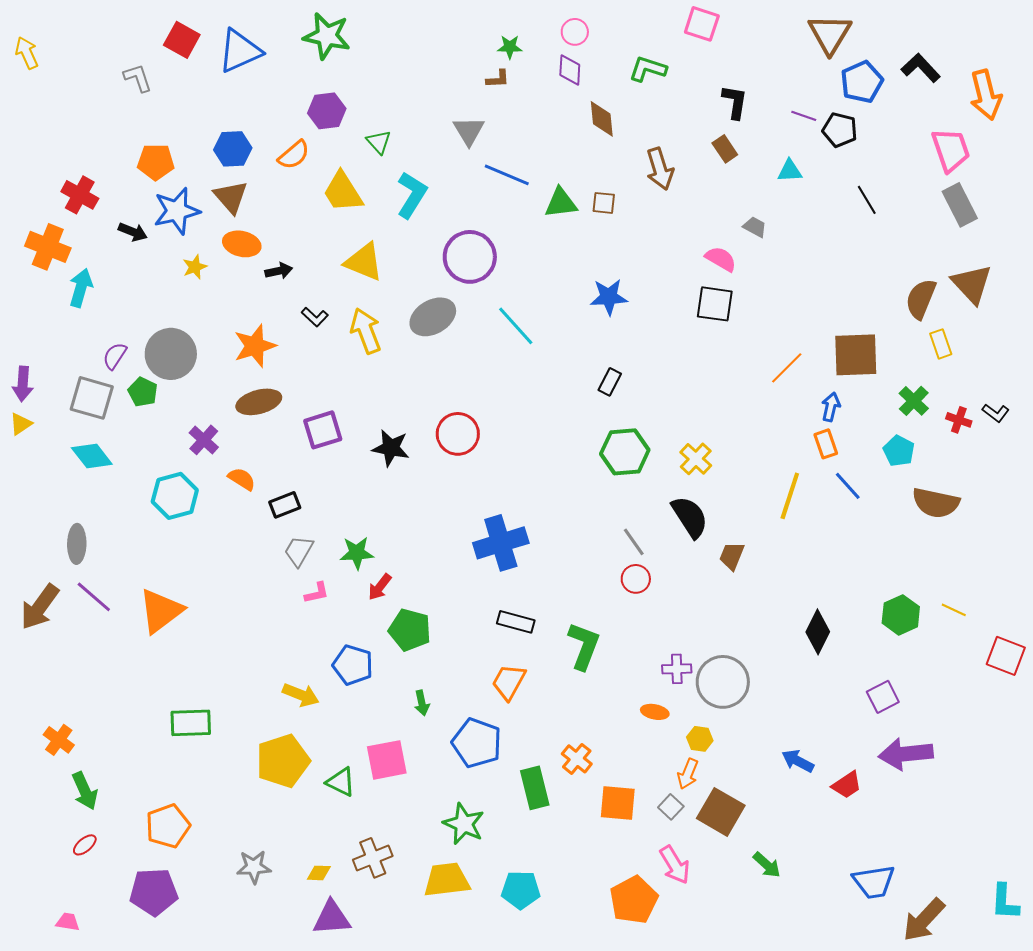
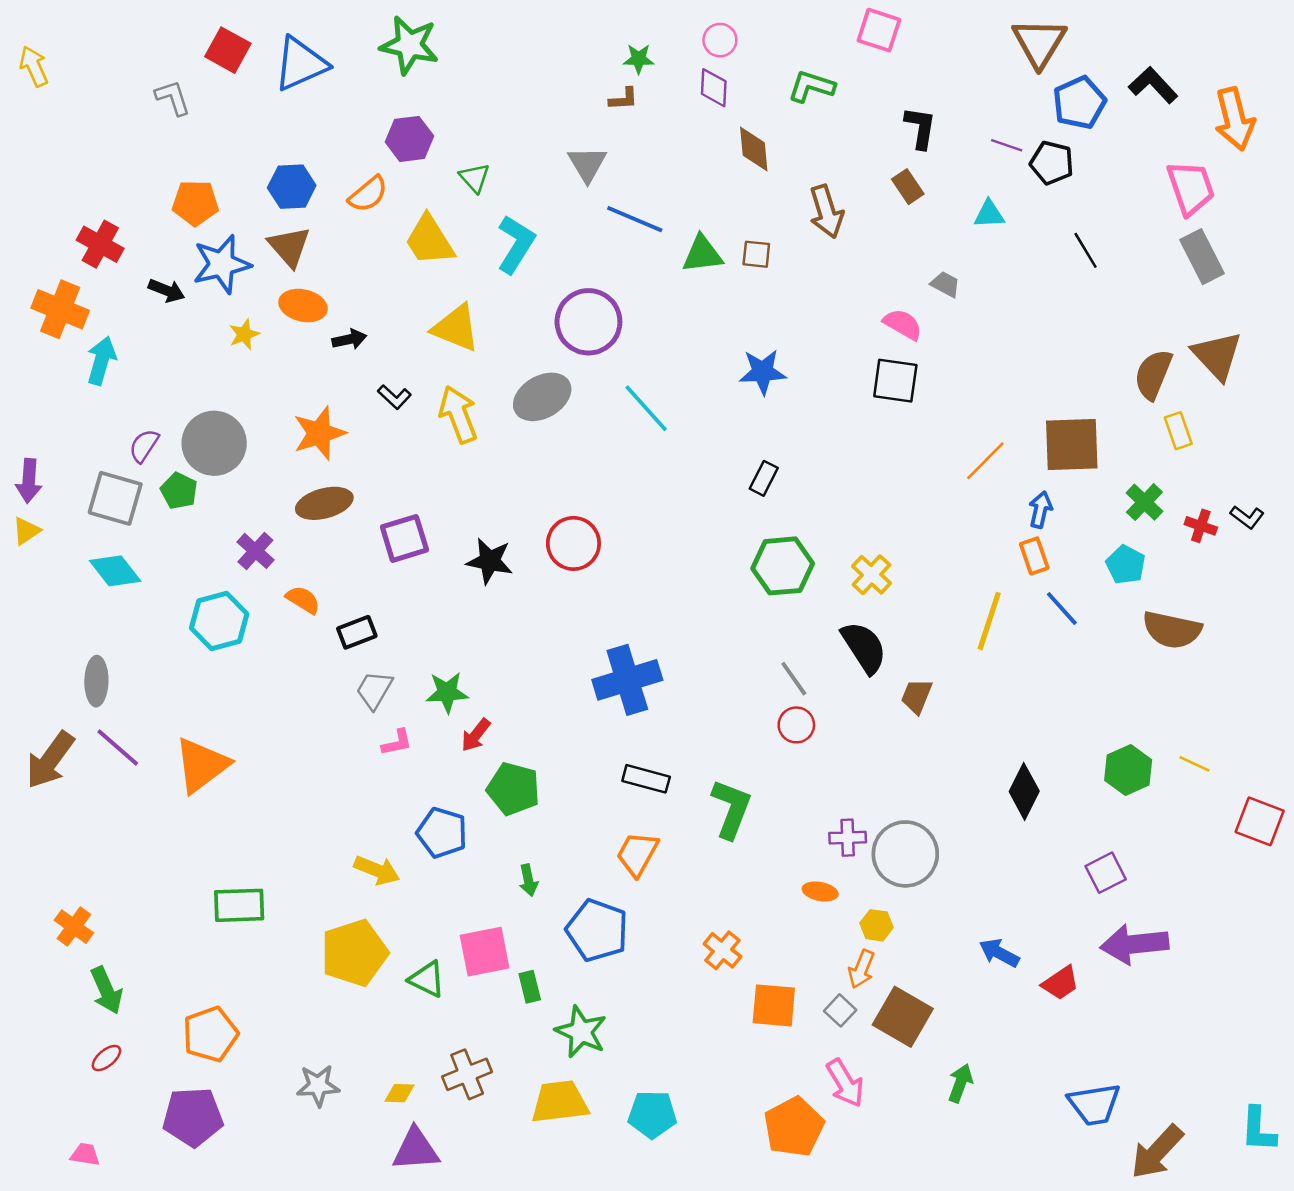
green rectangle: (535, 788) -> (530, 987), moved, size x0.6
green arrow: (767, 865) -> (960, 1083), turned -112

